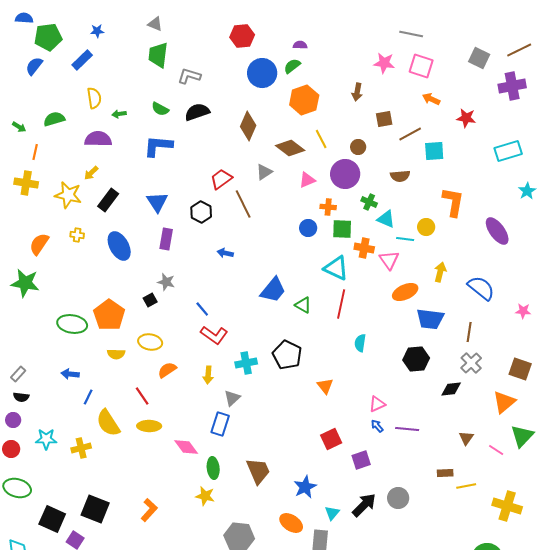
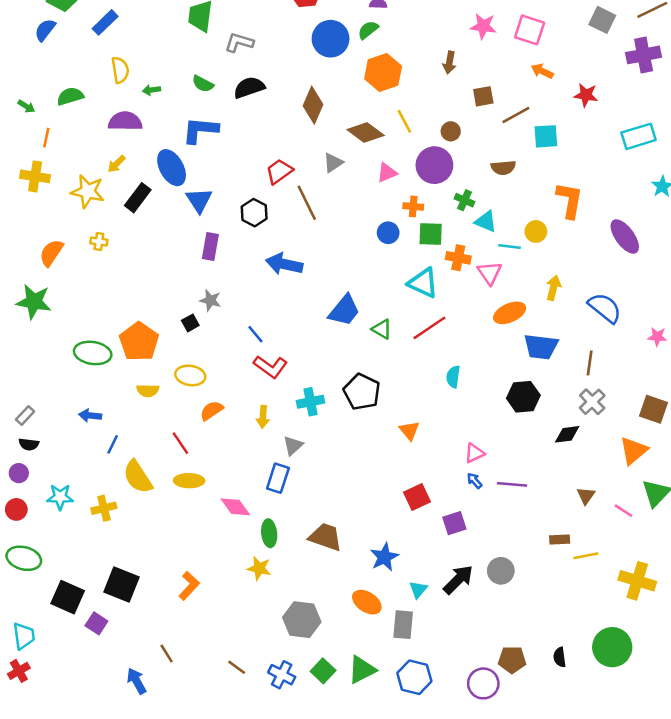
blue ellipse: (119, 246) -> (172, 168), moved
blue arrow: (225, 253) -> (284, 264), size x1.8
red line: (341, 304) -> (429, 328), turned 44
brown trapezoid: (258, 471) -> (326, 537), turned -48

